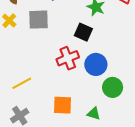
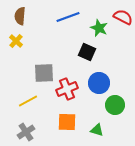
gray square: (38, 20) -> (44, 73), moved
red cross: (68, 58) -> (67, 89), moved

